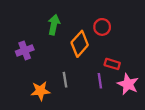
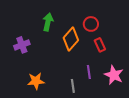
red rectangle: (112, 64) -> (100, 45), moved, turned 48
gray line: (65, 80) -> (73, 86), moved

